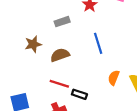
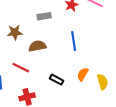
red line: (59, 84) -> (21, 68), moved
black rectangle: (79, 94) -> (57, 80), moved

